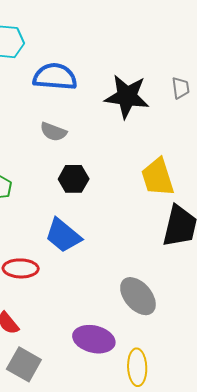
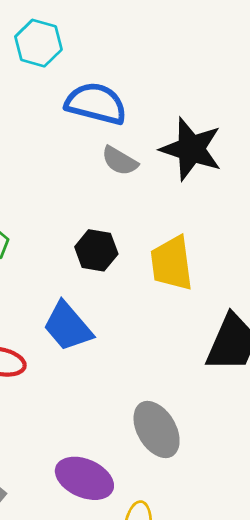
gray semicircle: (53, 132) -> (120, 161), moved
yellow trapezoid: (158, 177) -> (172, 263), moved

